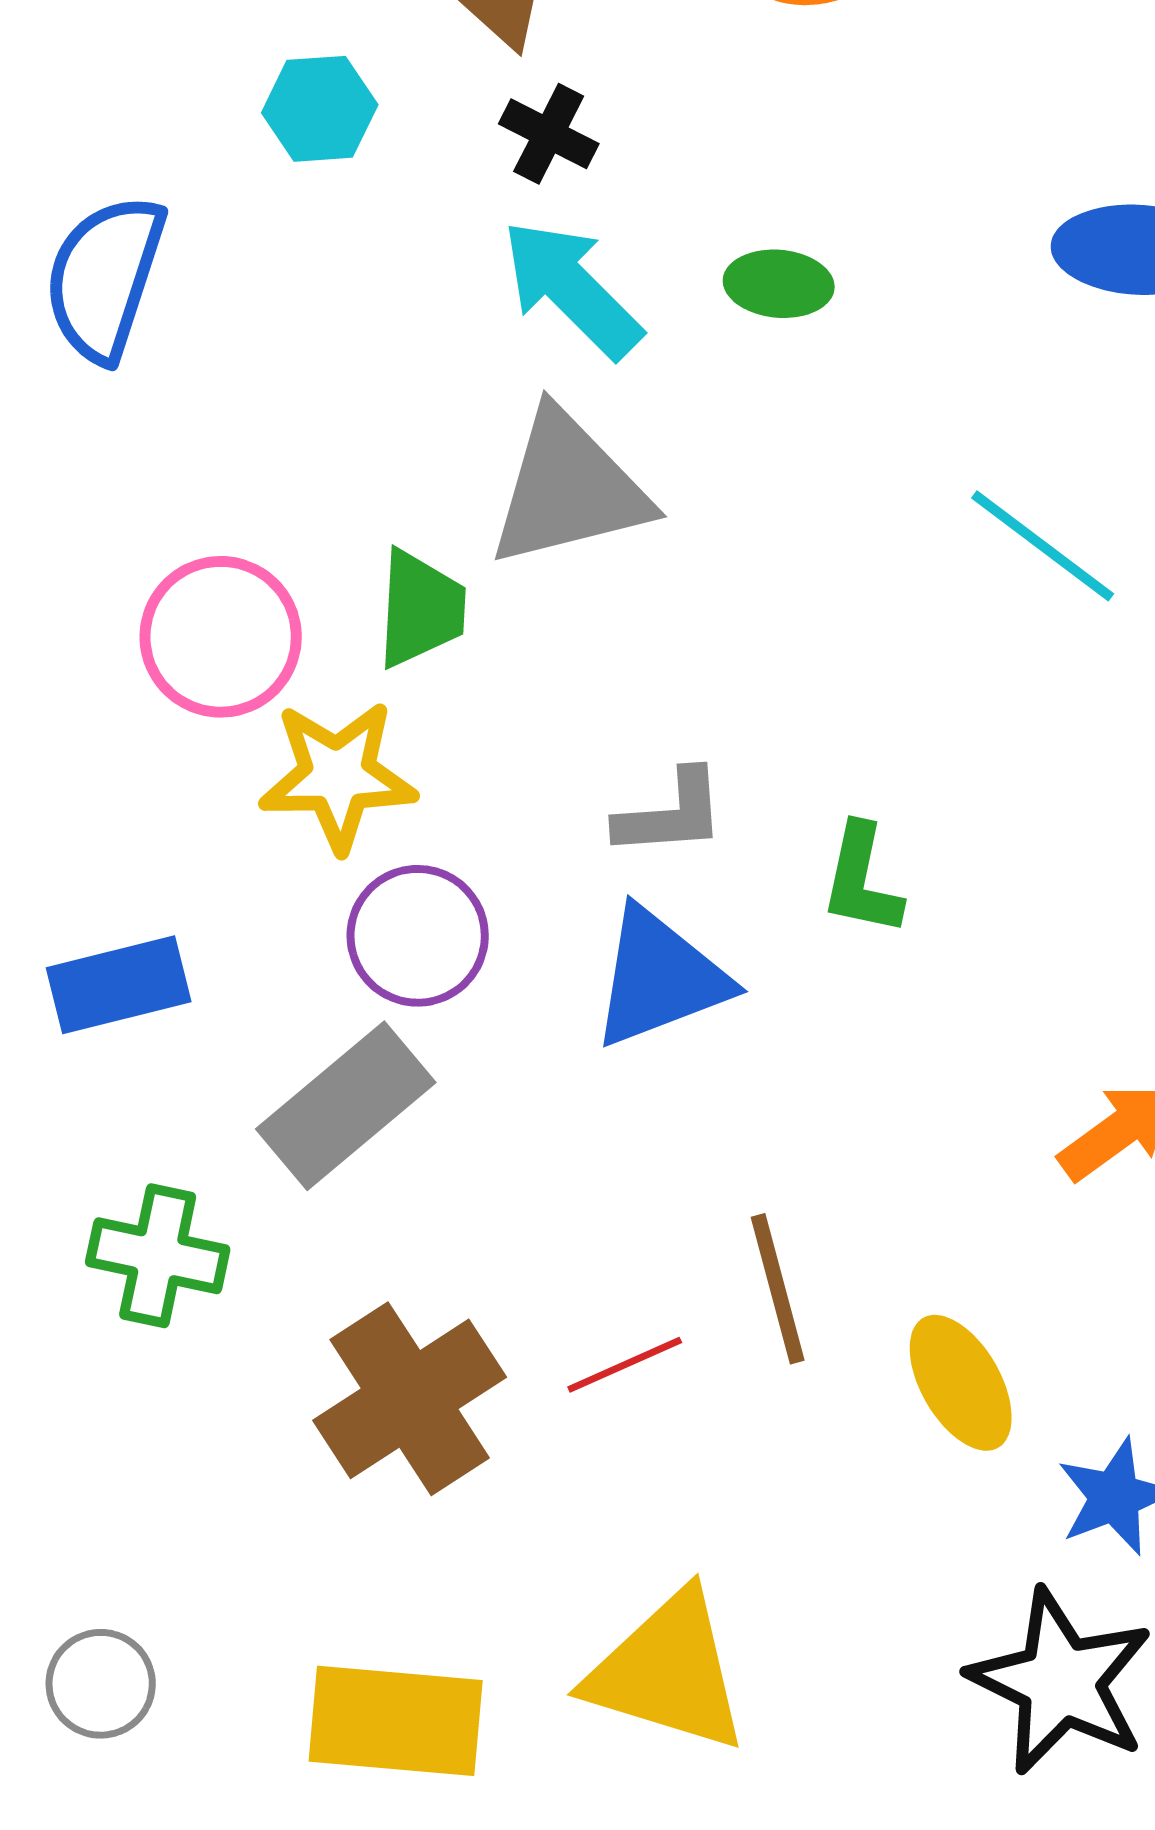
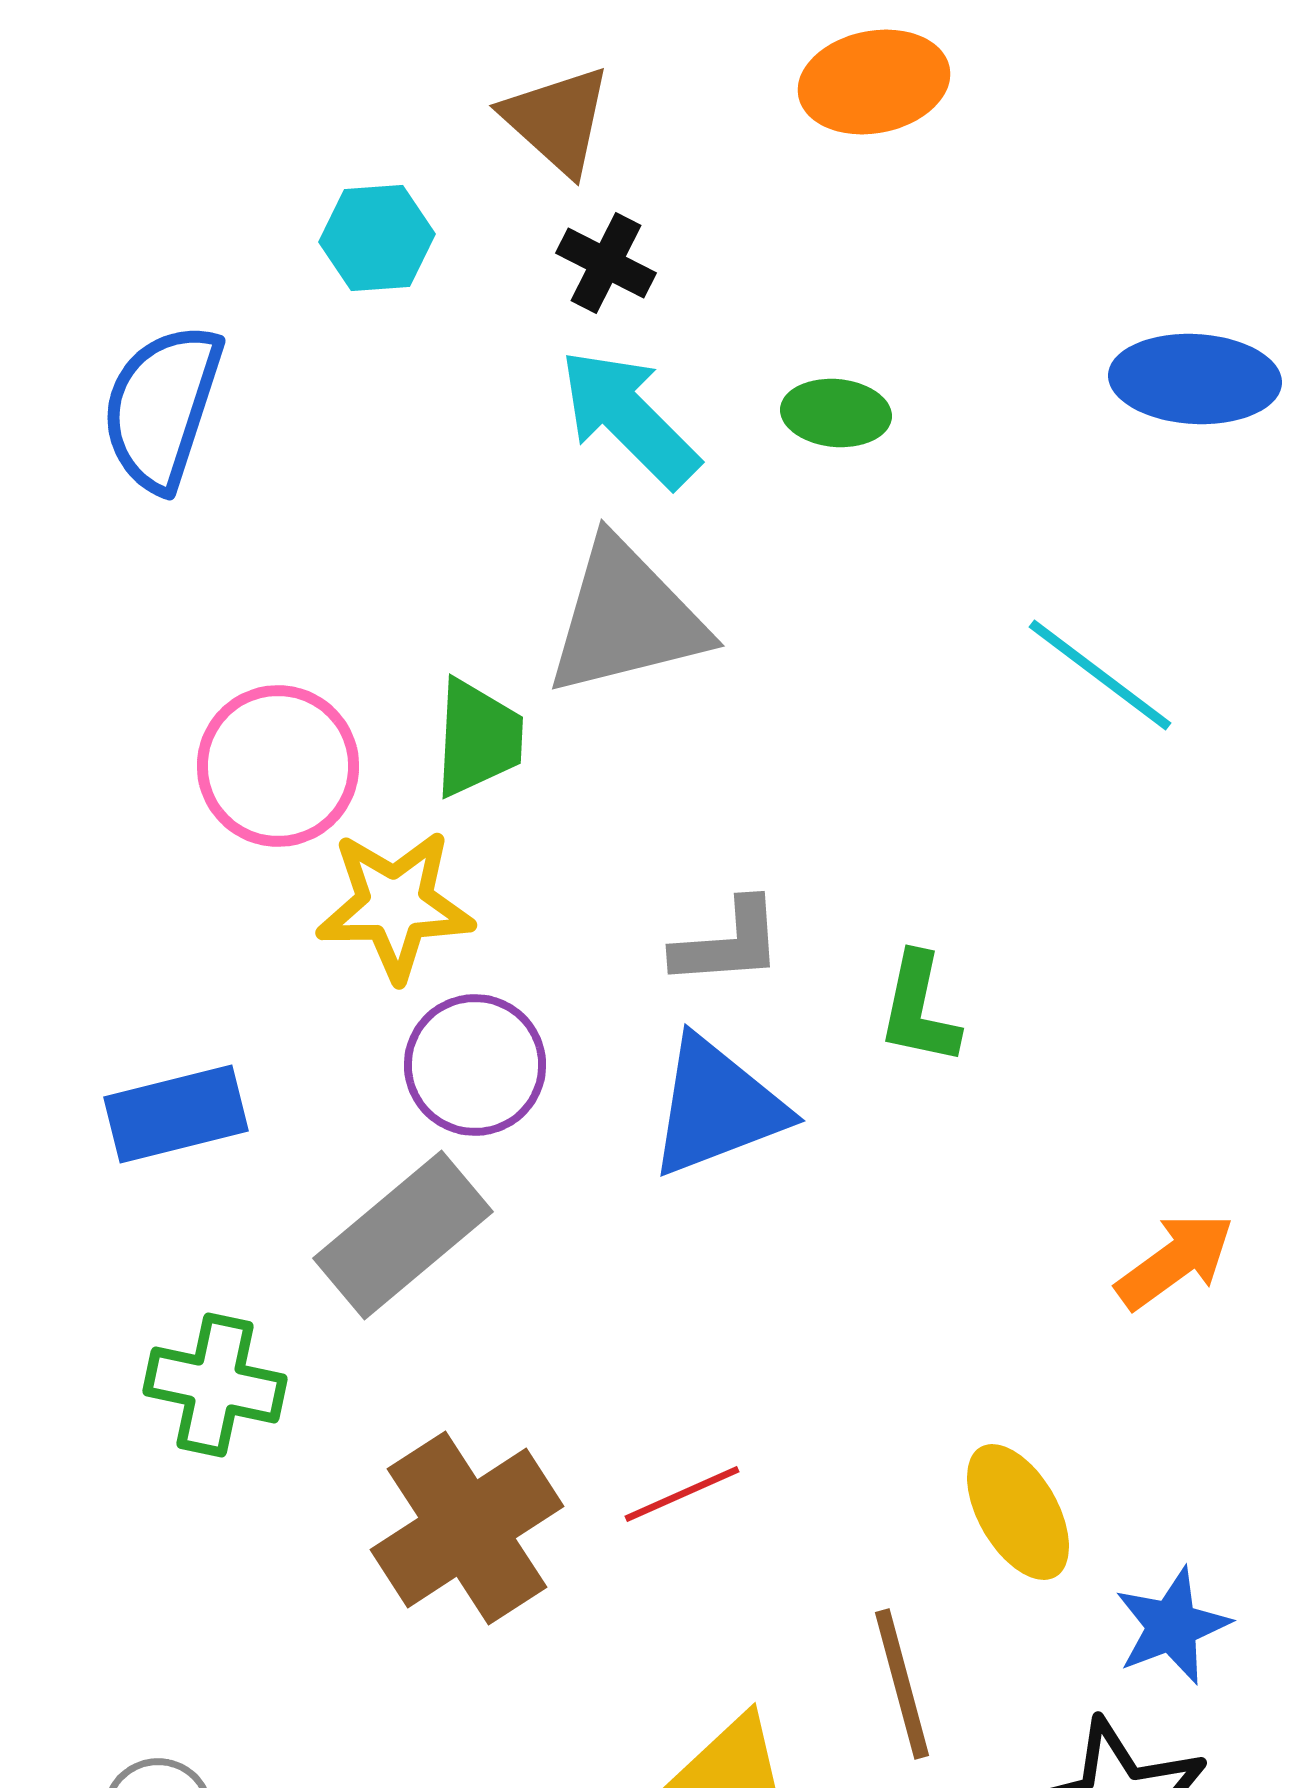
brown line: (778, 1289) -> (902, 1684), moved

